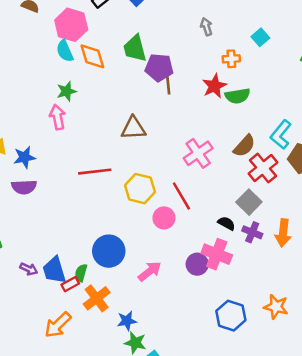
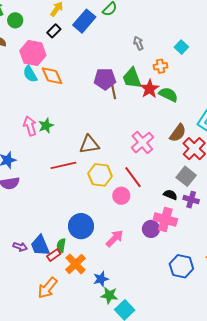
green trapezoid: (135, 48) -> (132, 78), moved
green star: (67, 91) -> (46, 126), moved
green semicircle: (238, 96) -> (168, 95), turned -138
brown triangle: (133, 128) -> (89, 144), moved

